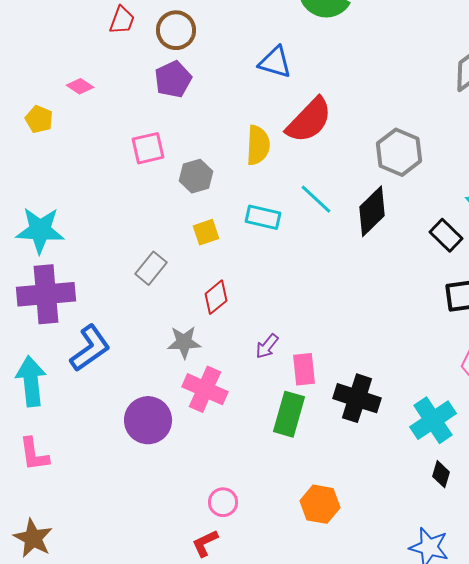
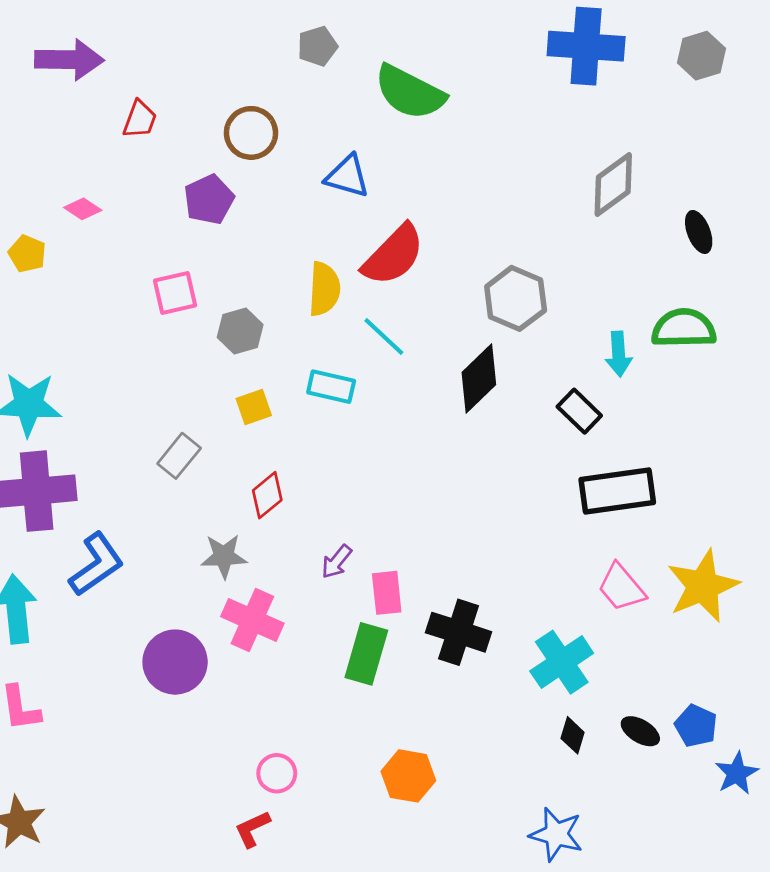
brown circle: (176, 30) -> (251, 133), moved
cyan line: (316, 199) -> (384, 336), moved

